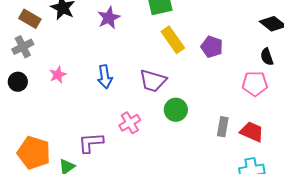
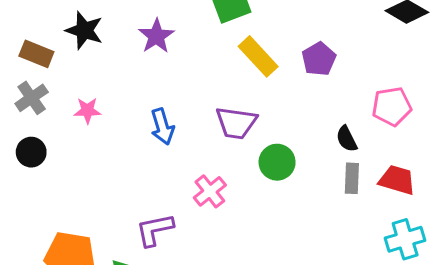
purple pentagon: (212, 47) -> (319, 59), turned 30
black semicircle: (267, 57) -> (347, 139), moved
pink star: (58, 75) -> (87, 110), moved, turned 30

